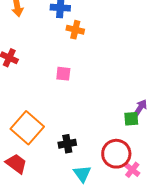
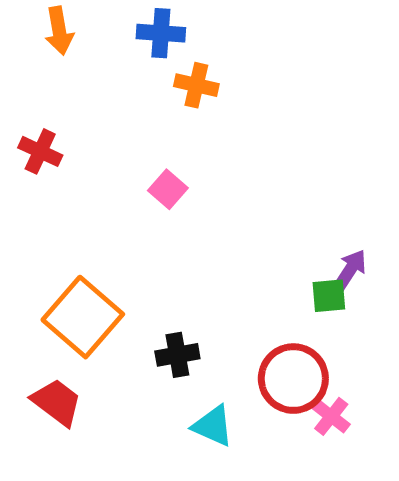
pink square: (63, 74) -> (168, 189), turned 35
cyan triangle: (82, 174) -> (213, 426), turned -30

